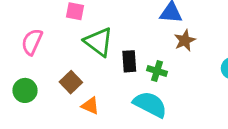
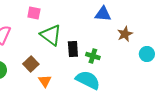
brown star: (185, 40) -> (125, 34), moved
orange triangle: (90, 106) -> (45, 81), turned 32

